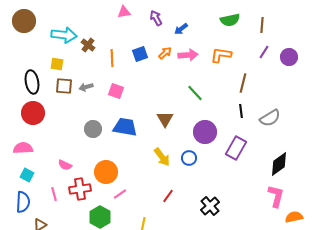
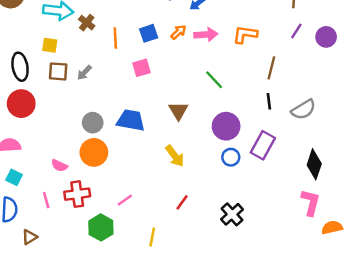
gray arrow: (86, 87) -> (84, 73), turned -32
pink square: (116, 91) -> (141, 68), moved, turned -35
blue circle: (189, 158) -> (231, 157), moved
black diamond: (279, 164) -> (314, 164), turned -35
orange circle: (106, 172) -> (94, 152), moved

